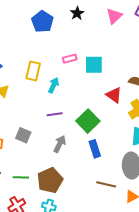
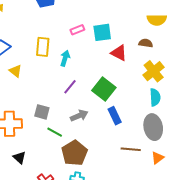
red triangle: (114, 95) -> (119, 53), moved
purple line: (55, 114) -> (70, 87), turned -35
gray arrow: (60, 144) -> (79, 116), turned 48
green line: (21, 177) -> (55, 132), moved, turned 35

